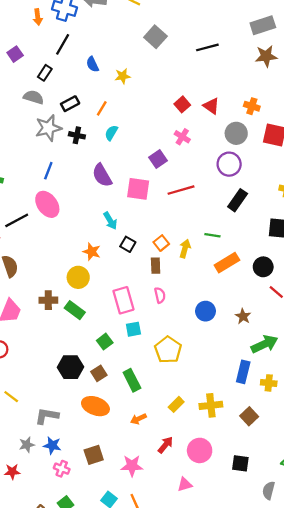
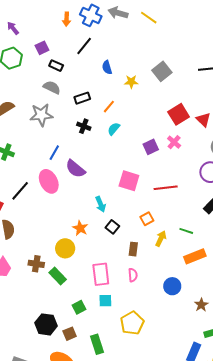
gray square: (155, 37) -> (162, 71), moved
black rectangle: (45, 73) -> (56, 66), moved, turned 72
red square: (182, 104) -> (179, 114), size x1.5
gray star: (48, 128) -> (41, 115), moved
purple square: (158, 159) -> (151, 147), moved
purple semicircle: (102, 175) -> (75, 169), moved, turned -30
black line: (17, 220) -> (20, 191), turned -30
orange square: (161, 243) -> (147, 219), moved
blue circle: (206, 311) -> (172, 286), moved

